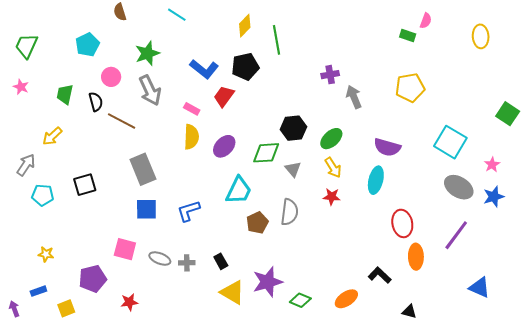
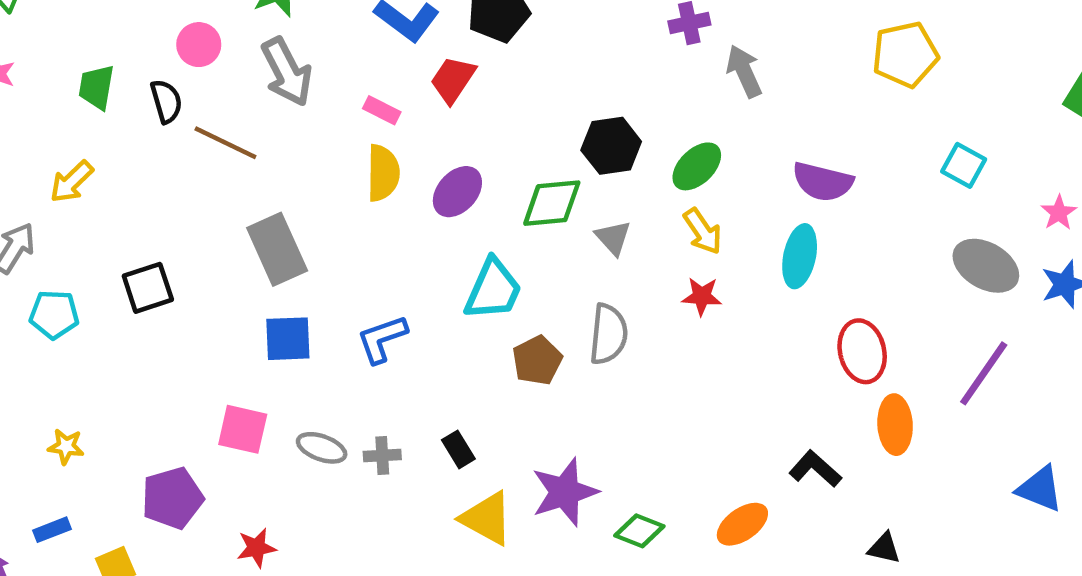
yellow pentagon: (410, 88) -> (905, 54), moved
cyan square: (450, 142) -> (964, 165), size x0.6

